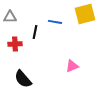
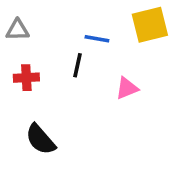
black line: (35, 32) -> (78, 65), moved
pink triangle: (72, 66) -> (127, 88), moved

